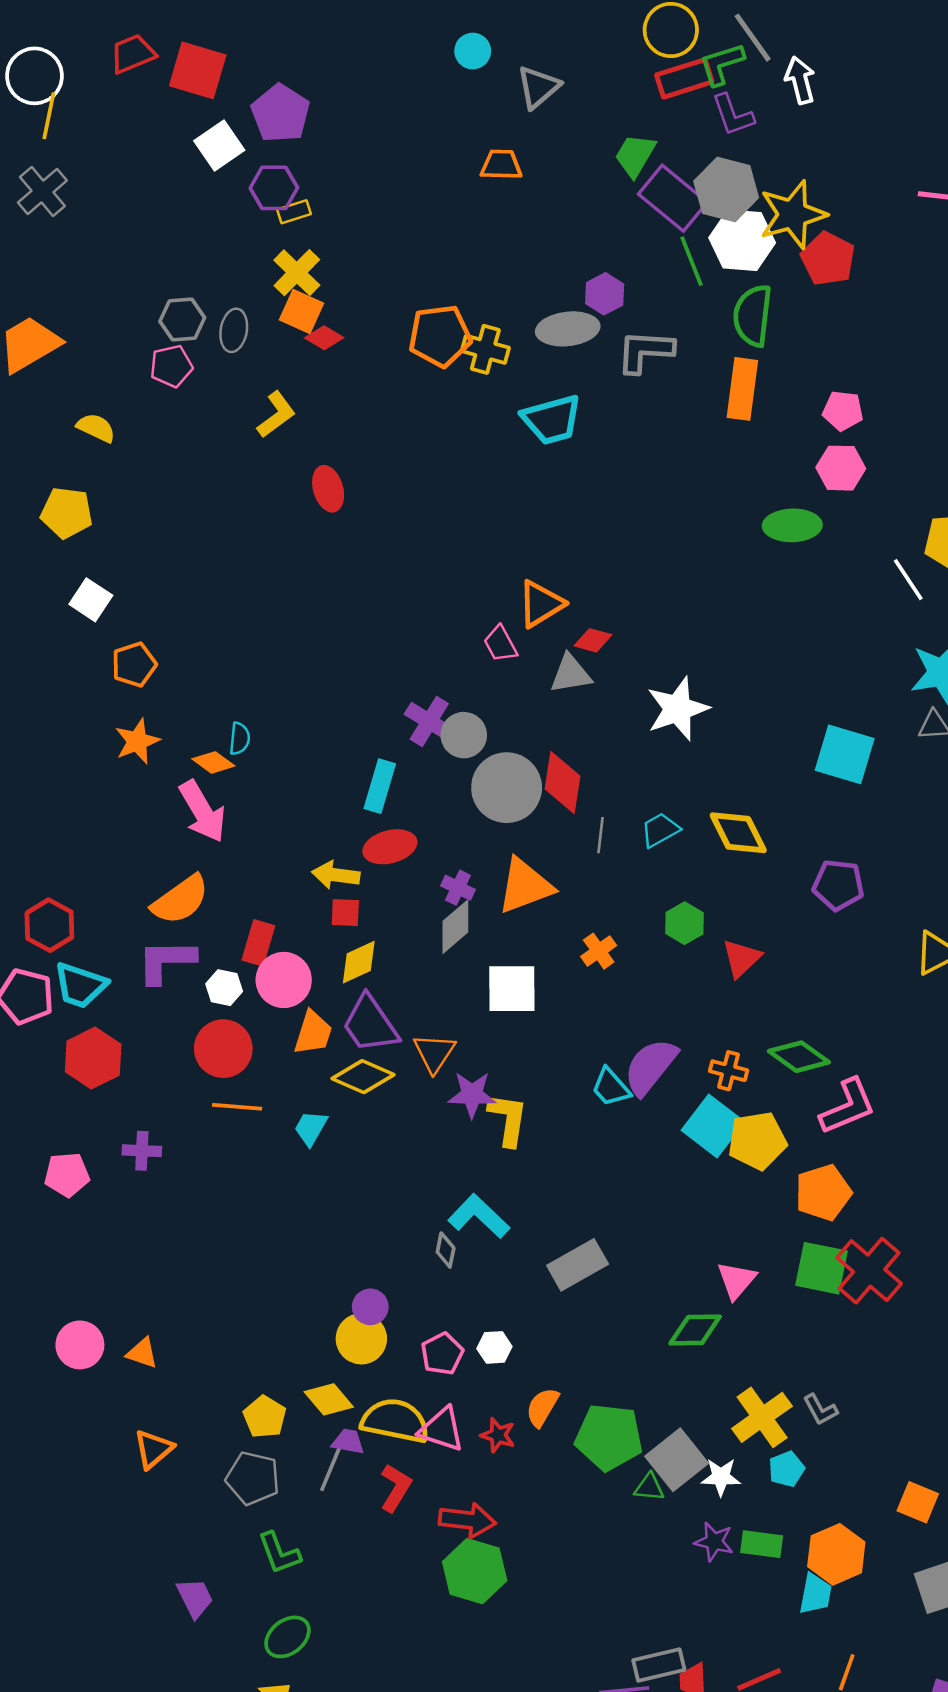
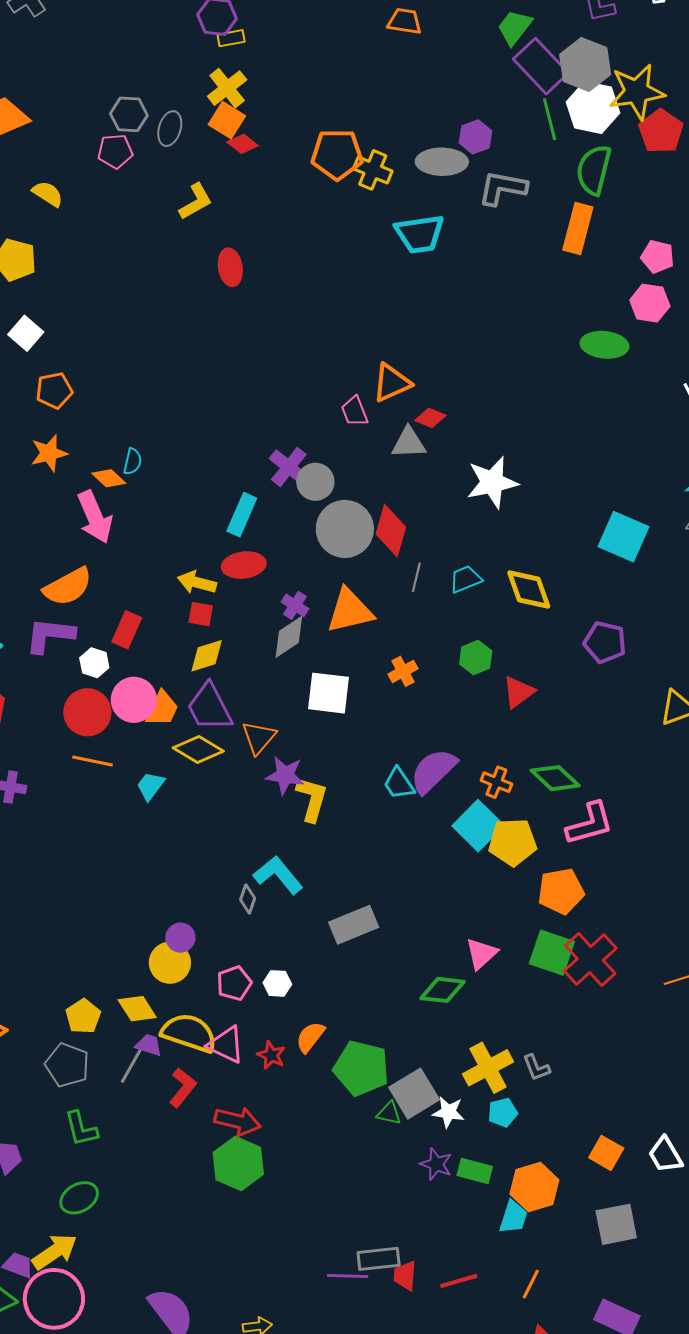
pink circle: (284, 980) -> (134, 700), moved

